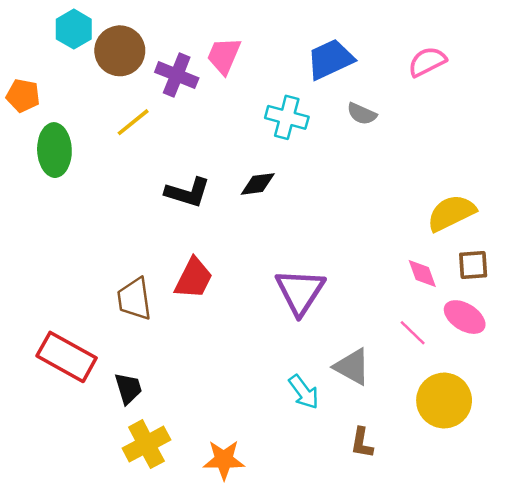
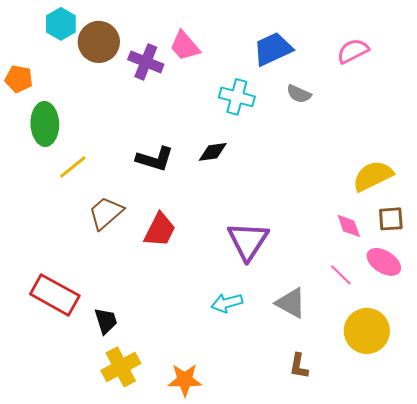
pink trapezoid: (224, 56) -> (185, 46), turned -64
yellow line: (133, 122) -> (73, 167), moved
brown trapezoid: (134, 299) -> (106, 213), moved, turned 57
cyan arrow: (304, 392) -> (227, 303), moved, turned 112

